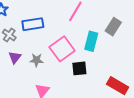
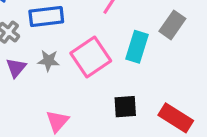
gray star: (37, 60) -> (48, 61), moved
black square: (79, 68) -> (125, 107), moved

